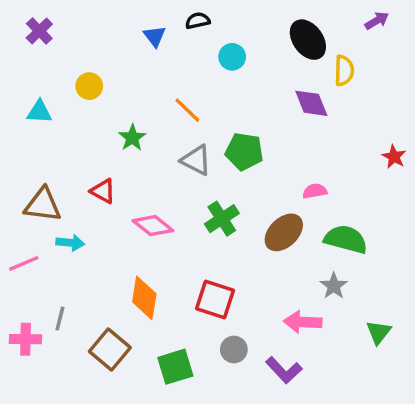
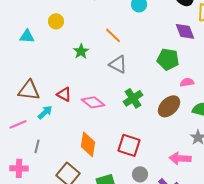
green pentagon: (244, 152) -> (168, 59), moved
red triangle: (103, 191) -> (64, 94), moved
cyan arrow: (70, 243) -> (45, 112), turned -49
gray line: (60, 319) -> (37, 146), moved

